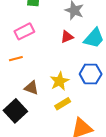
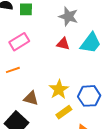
red triangle: (67, 37) -> (63, 44), turned 40
blue hexagon: (91, 74) -> (89, 96), moved

